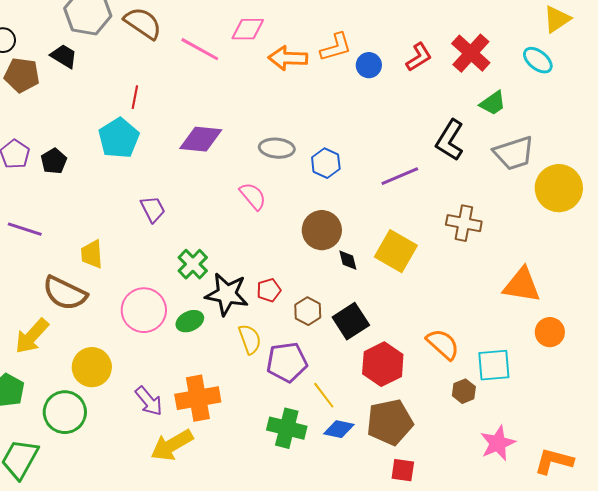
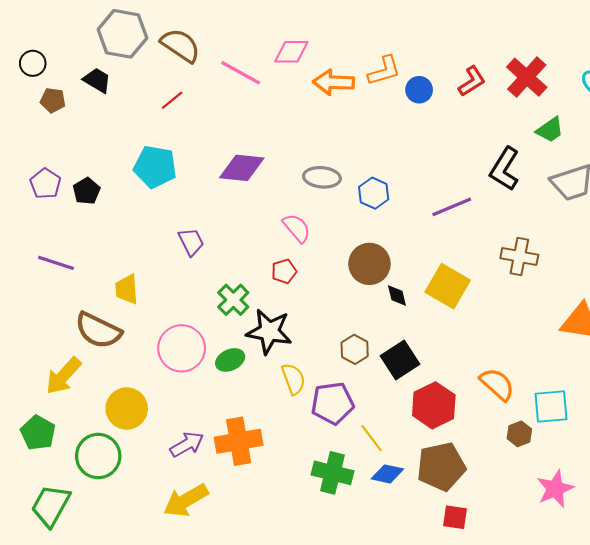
brown pentagon: (22, 75) -> (53, 100), size x0.7
red line: (135, 97) -> (172, 100), moved, turned 40
cyan pentagon: (119, 138) -> (155, 167), turned -30
red pentagon: (269, 290) -> (284, 271), moved
purple arrow: (149, 401) -> (187, 444), turned -80
yellow arrow: (172, 445) -> (186, 500), moved

